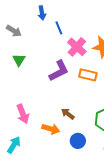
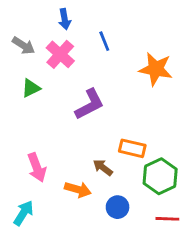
blue line: (59, 28) -> (104, 41), moved
pink cross: (77, 47) -> (60, 54), moved
green triangle: (19, 60) -> (31, 88), turned 32
orange rectangle: (88, 75) -> (132, 148), moved

